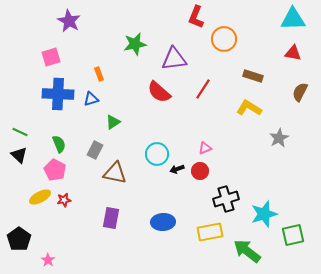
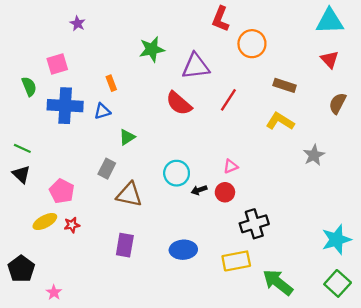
purple star: (69, 21) -> (78, 23), size x0.6
red triangle: (293, 53) -> (330, 59), turned 36
green semicircle: (59, 144) -> (29, 86), moved
cyan star: (264, 214) -> (336, 240), moved
green square: (293, 235) -> (338, 283), moved, turned -35

